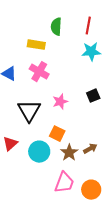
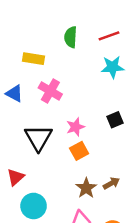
red line: (88, 26) -> (109, 36), turned 60
yellow rectangle: (36, 45) -> (34, 59), moved
orange square: (57, 134) -> (79, 151), moved, turned 35
cyan circle: (39, 152) -> (34, 206), moved

